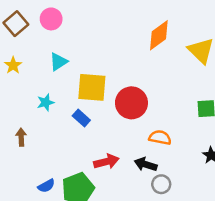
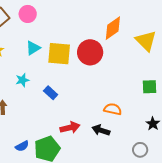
yellow square: (92, 87) -> (59, 54), moved
red circle: (131, 103) -> (90, 52), moved
gray circle: (161, 184) -> (140, 150), moved

